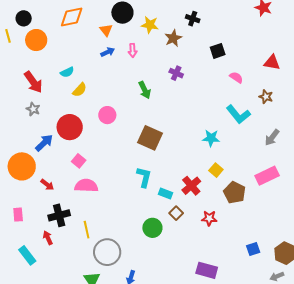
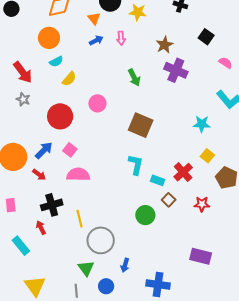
brown star: (173, 38) -> (165, 45), moved
orange circle: (36, 40) -> (49, 38), moved
black square: (218, 51) -> (206, 37), turned -35
purple cross: (176, 73) -> (176, 70), moved, size x1.6
blue arrow: (44, 143) -> (44, 150), moved

